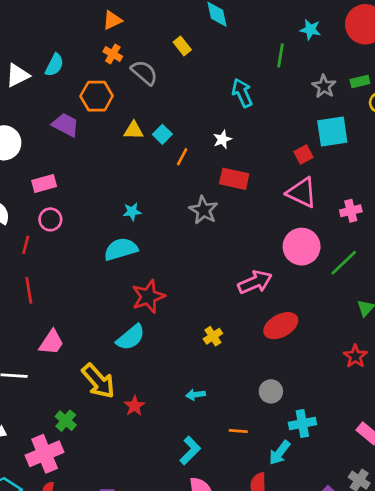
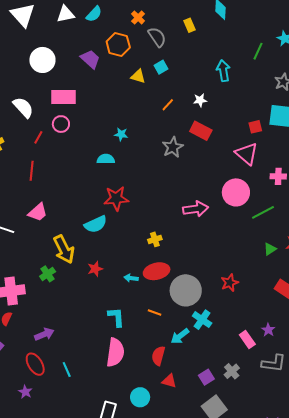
cyan square: (162, 134) -> (161, 67), moved
pink rectangle: (44, 184) -> (64, 97), size x1.4
cyan semicircle: (121, 249) -> (106, 159), size x0.7
red ellipse: (281, 326) -> (157, 271), moved
red star: (355, 356) -> (230, 283), moved
gray circle: (271, 391) -> (186, 290), size x1.8
red star: (134, 406) -> (95, 269), moved
green cross: (66, 421) -> (48, 274), moved
cyan cross: (302, 424) -> (202, 320), turned 30
cyan L-shape: (190, 451) -> (116, 317), turned -65

